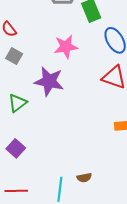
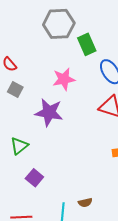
green triangle: (18, 103) -> (19, 146), moved
purple square: (16, 148) -> (34, 178), moved

